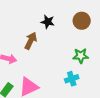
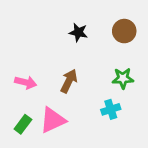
brown arrow: (31, 41) -> (69, 81), moved

